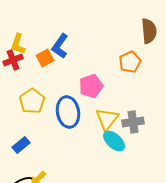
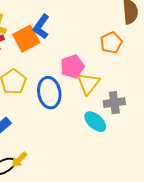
orange square: (45, 58) -> (26, 39), size x1.5
yellow triangle: (107, 119) -> (88, 84), moved

